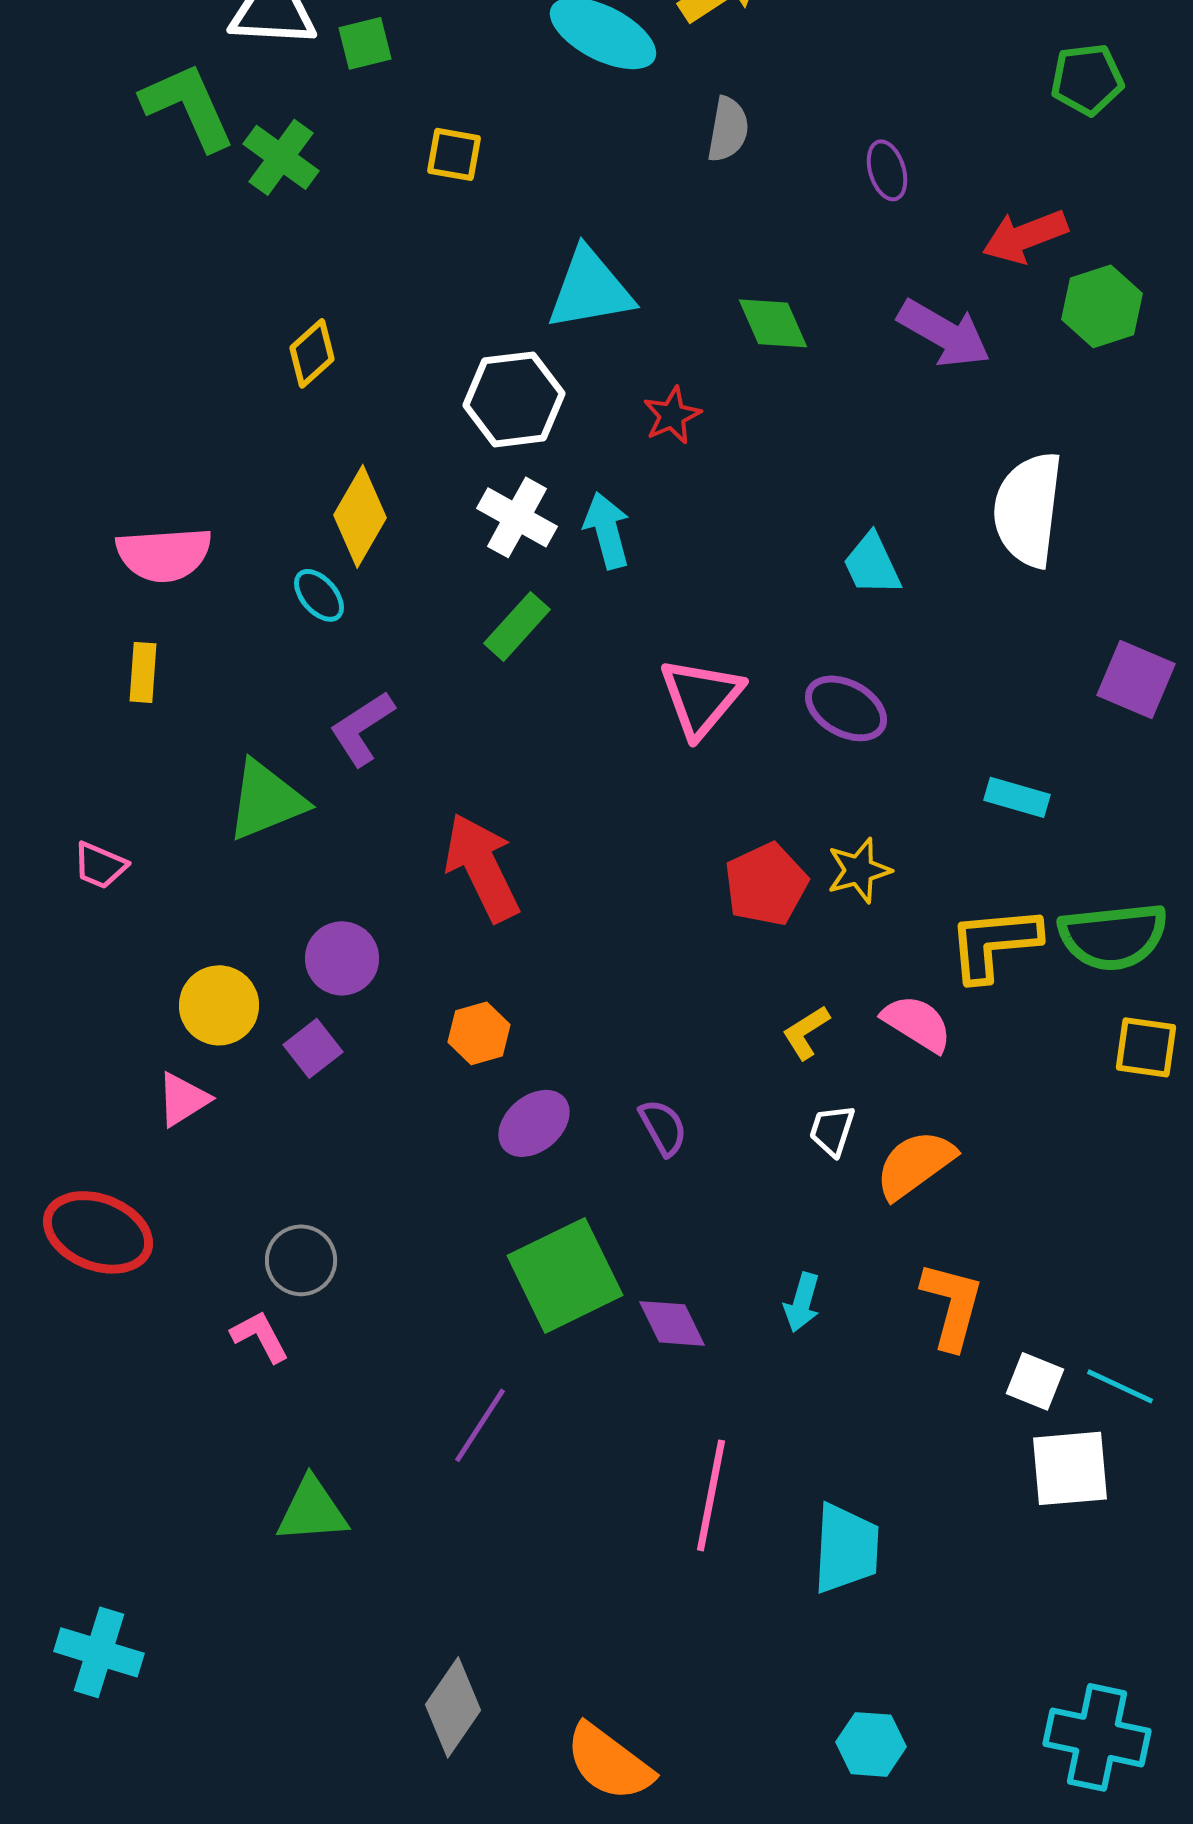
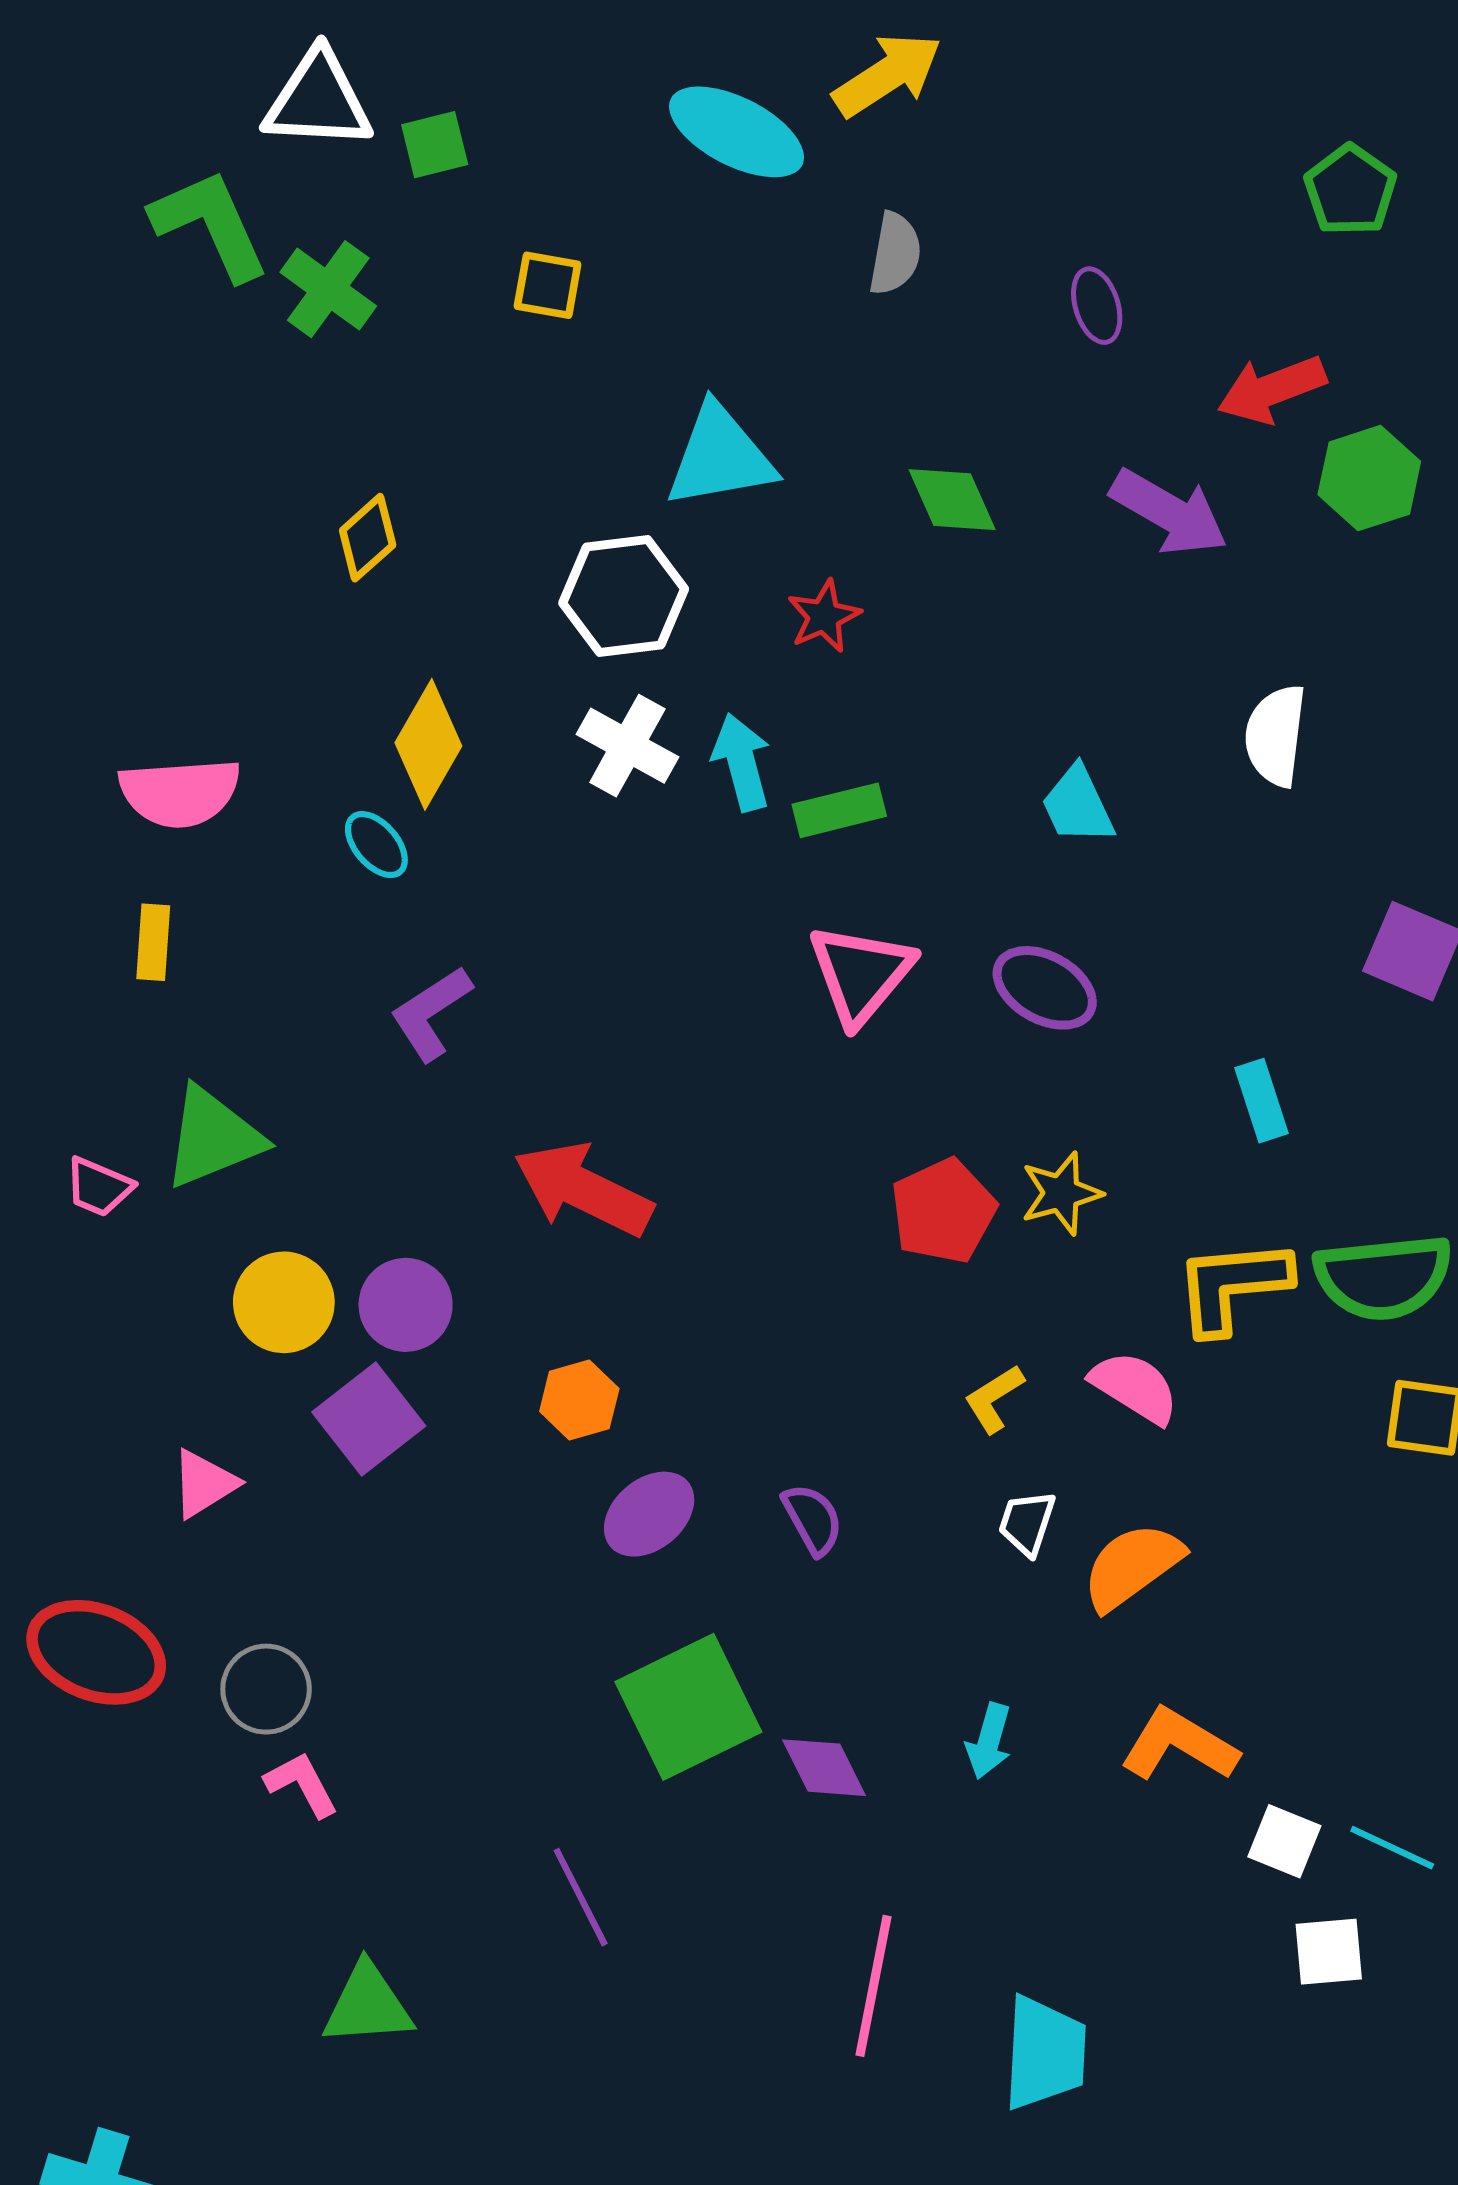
green pentagon: (1087, 79) -> (1350, 190), turned -30
white semicircle: (1028, 509) -> (1275, 735), size x0.7
green rectangle: (517, 626) -> (839, 810), moved, turned 34
cyan rectangle: (1017, 797) -> (1262, 1101), turned 56
green triangle: (266, 800) -> (213, 1137), moved
red arrow: (482, 867) -> (583, 1189), turned -38
yellow circle: (219, 1005) -> (284, 1302), moved
purple square: (313, 1048) -> (369, 1419), size x1.5
gray circle: (301, 1260) -> (266, 1689), moved
orange L-shape: (952, 1305) -> (1179, 1745), turned -74
purple line: (480, 1425) -> (581, 1897), turned -60
white square: (1070, 1468) -> (1329, 1952), size x0.7

